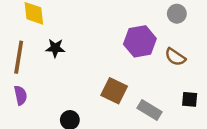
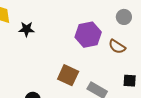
gray circle: (177, 14) -> (124, 17), moved
black star: (55, 48) -> (27, 29), moved

